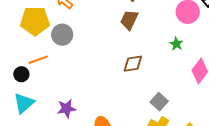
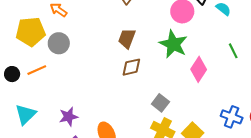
brown trapezoid: (129, 20) -> (127, 38), moved
green star: (176, 44) -> (173, 44), size x2.0
black circle: (21, 74) -> (12, 74), moved

